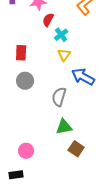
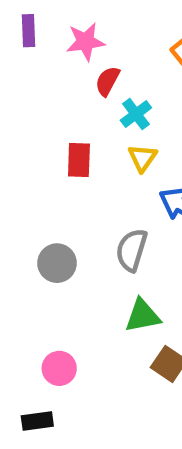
red rectangle: (21, 53) -> (79, 160), moved
gray circle: (25, 81) -> (57, 263), moved

